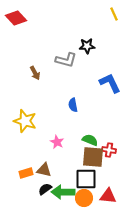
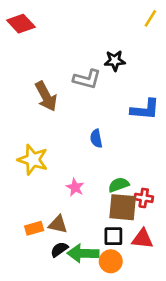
yellow line: (114, 14) -> (150, 18), turned 56
brown arrow: (35, 73) -> (46, 96), size x1.6
blue L-shape: (110, 83) -> (145, 109), turned 120
green semicircle: (90, 140) -> (119, 185), turned -42
black square: (86, 179) -> (113, 236), size x0.7
red triangle: (108, 196) -> (142, 239), moved

